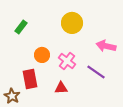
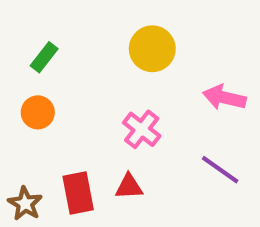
orange circle: (42, 55) -> (38, 112), moved
purple line: (96, 72) -> (220, 170), moved
red rectangle: (30, 79) -> (78, 193), moved

